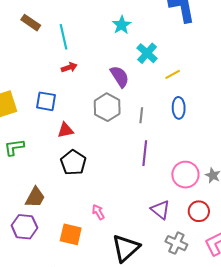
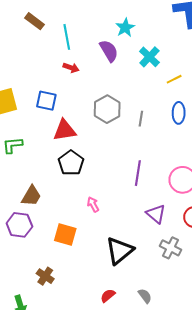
red arrow: (69, 67) -> (71, 68), turned 35
purple semicircle: (120, 77) -> (109, 51), moved
red triangle: (65, 130) -> (65, 130), size x1.4
purple line: (145, 153) -> (138, 173), moved
pink arrow: (98, 212) -> (93, 204), moved

